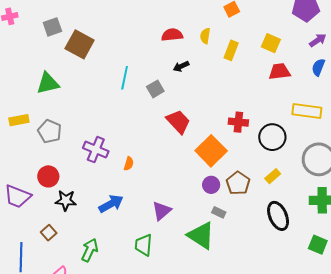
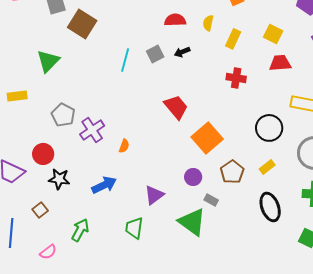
green triangle: (48, 83) -> (48, 61), turned -35
gray square: (155, 89) -> (155, 54), moved
red cross: (238, 122) -> (236, 78), moved
gray pentagon: (50, 131) -> (63, 115), moved
purple cross: (96, 150) -> (92, 130), turned 30
purple circle: (211, 185) -> (193, 177), moved

